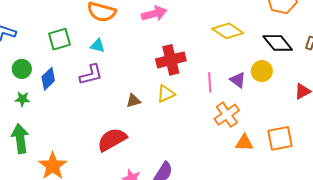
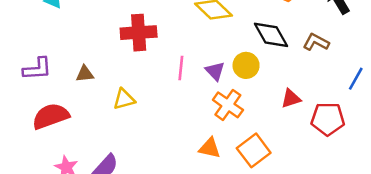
purple L-shape: (91, 75) -> (37, 69), moved
yellow triangle: (166, 94) -> (124, 99), moved
orange cross: (227, 115) -> (228, 105), moved, turned -30
orange square: (280, 138) -> (254, 150), turned -36

